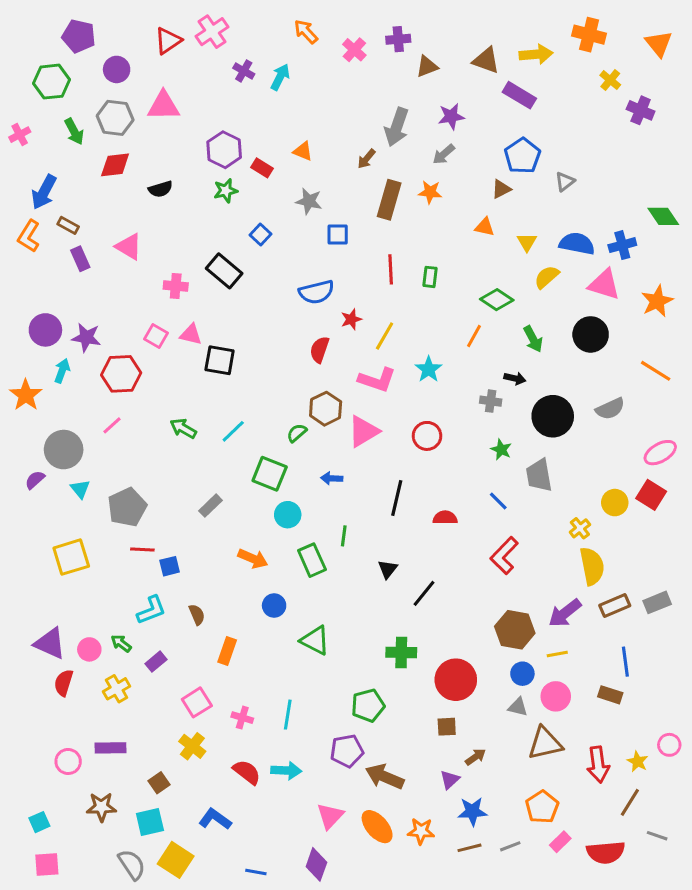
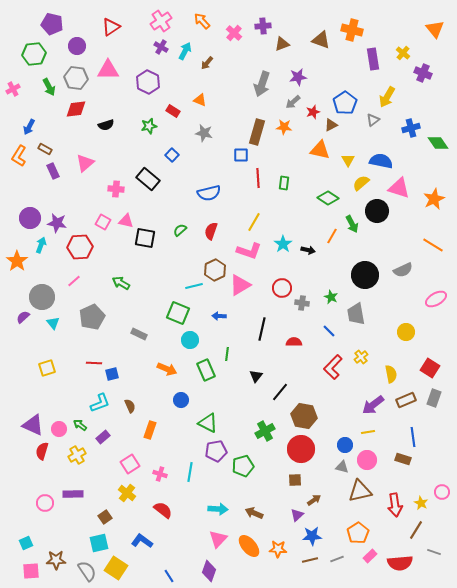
pink cross: (212, 32) -> (161, 21), moved
orange cross: (589, 35) -> (352, 30), moved
yellow arrow: (536, 54) -> (387, 97), moved, turned 125
purple rectangle: (519, 95) -> (373, 59), moved, turned 50
purple hexagon: (224, 150) -> (148, 82), moved
brown arrow: (366, 159) -> (207, 63), moved
blue arrow: (44, 192) -> (29, 127), size x0.7
orange triangle: (485, 227) -> (320, 150), size x1.5
blue square: (338, 235) -> (241, 155), moved
blue cross: (622, 245) -> (411, 128), moved
pink triangle: (129, 247) -> (85, 163), turned 48
red star: (351, 319) -> (313, 112), moved
black circle: (591, 334) -> (377, 211), moved
orange line: (474, 336) -> (332, 236), moved
black arrow: (515, 378) -> (308, 250), moved
gray cross: (491, 401) -> (302, 303), moved
cyan line: (233, 431) -> (194, 286), moved, turned 30
green semicircle: (297, 433) -> (180, 230), moved
red square: (651, 495) -> (430, 368), moved
gray rectangle: (210, 506) -> (139, 334), turned 70
gray pentagon: (127, 507) -> (92, 317), moved
yellow cross: (580, 528) -> (361, 357), moved
yellow square: (71, 557) -> (47, 368), size x0.7
yellow semicircle: (592, 566) -> (391, 374), size x0.7
gray rectangle: (657, 602) -> (434, 398), turned -48
brown hexagon: (515, 630) -> (304, 416), moved
green cross: (401, 652) -> (265, 431), turned -30
purple pentagon: (347, 751) -> (216, 451), moved
cyan arrow: (286, 771) -> (218, 509), moved
brown arrow: (385, 777) -> (254, 513), size x0.7
brown star: (101, 807) -> (56, 560), moved
blue line: (256, 872) -> (169, 576), turned 48

